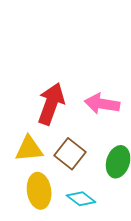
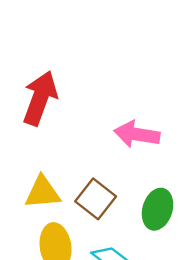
red arrow: (51, 104) -> (40, 98), moved

